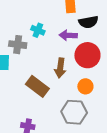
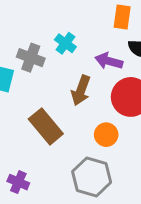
brown arrow: (60, 68) -> (81, 90), moved
orange circle: (85, 86) -> (106, 135), moved

